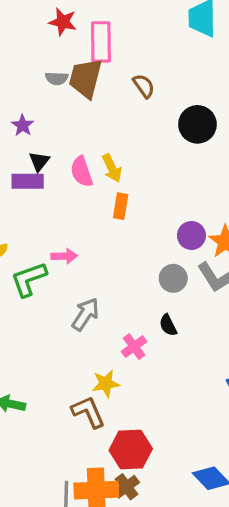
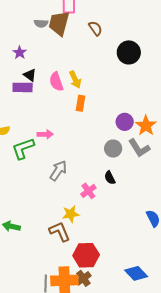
black triangle: (39, 161) -> (30, 75), turned -32

